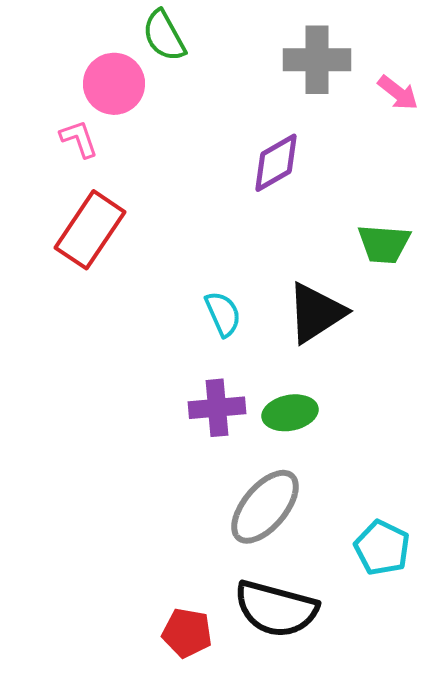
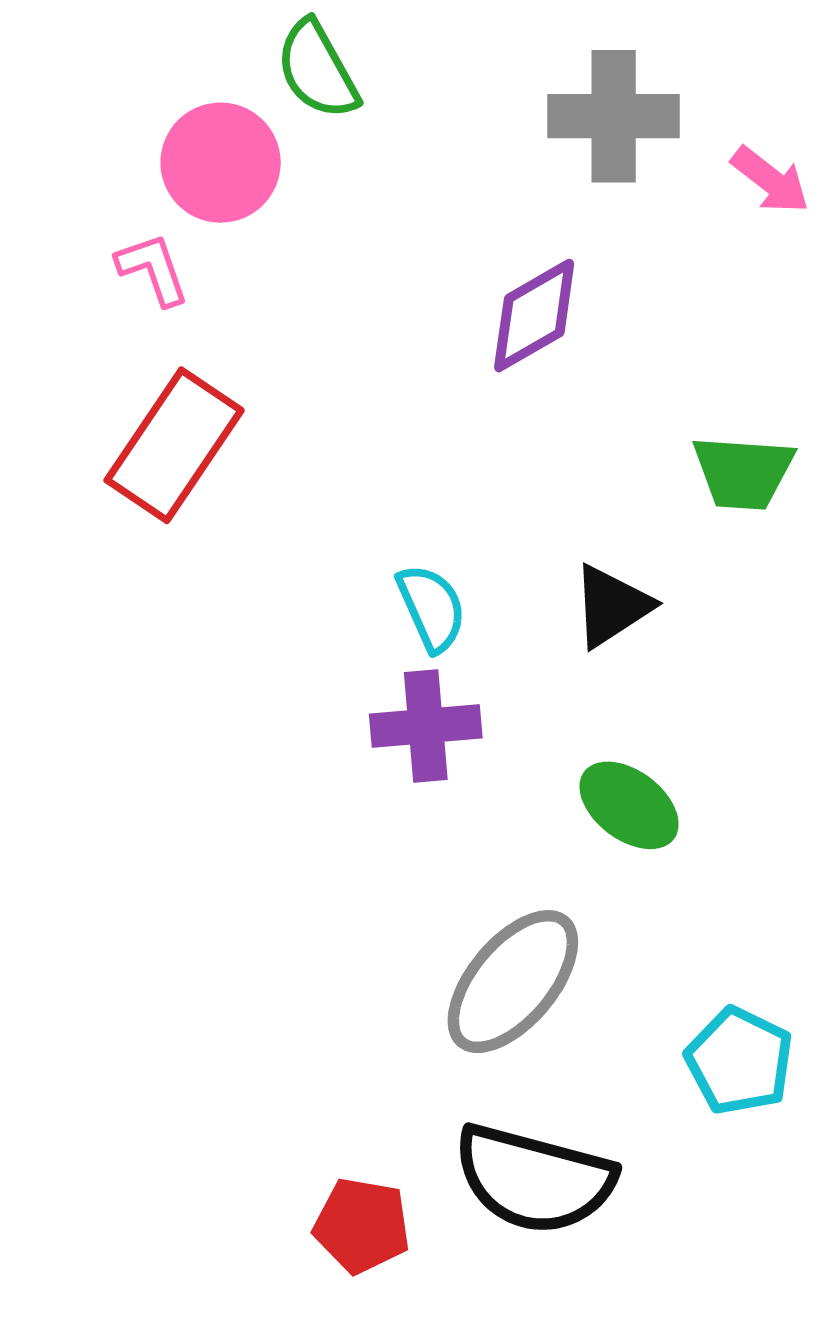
black triangle: (316, 313) -> (612, 606), size x0.7
purple cross: (217, 408) -> (426, 726), moved
green ellipse: (290, 413) -> (629, 805), moved, turned 48

